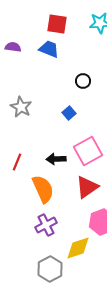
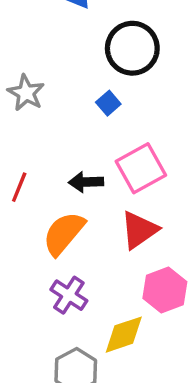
black circle: (83, 81) -> (132, 48), size x2.0
orange semicircle: (43, 189) -> (64, 233), turned -116
purple cross: (46, 225) -> (69, 295), turned -30

